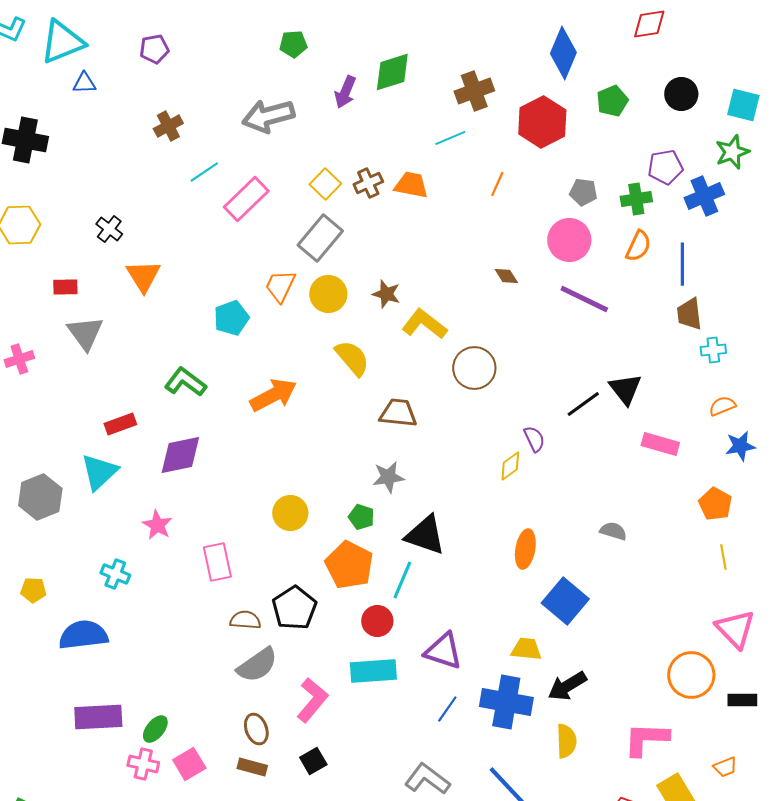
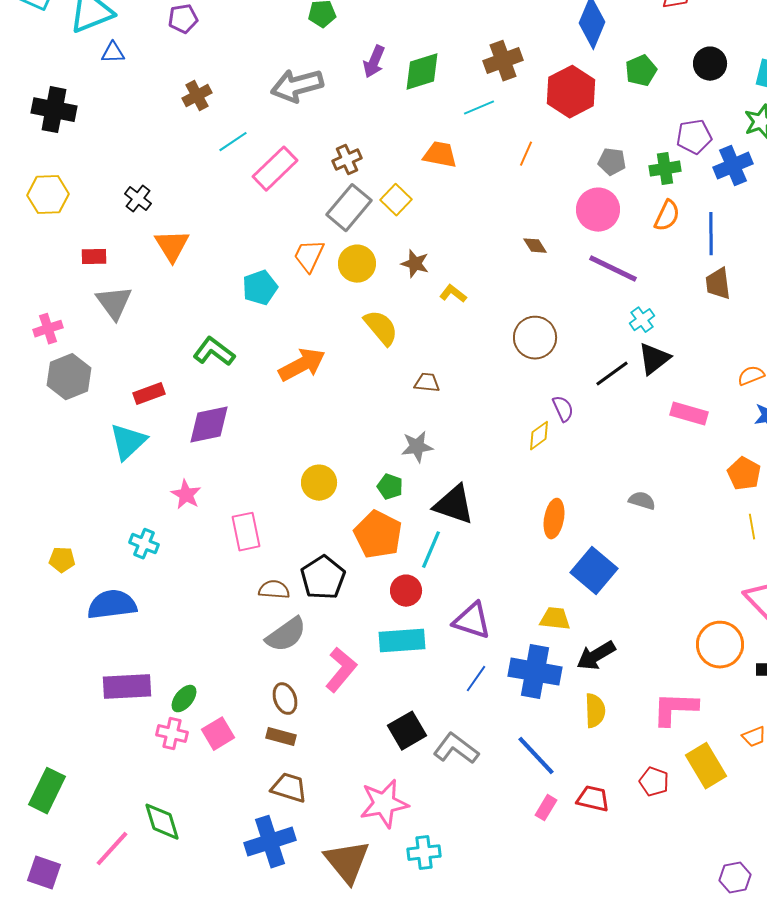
green diamond: (392, 72) -> (422, 72), moved
brown cross: (368, 183) -> (347, 160), moved
yellow square: (325, 184) -> (396, 200), moved
yellow L-shape: (424, 324) -> (453, 294), size x0.6
cyan cross: (713, 350) -> (642, 320), moved, turned -30
brown circle: (474, 368) -> (535, 338), moved
black triangle: (625, 389) -> (654, 359), turned 30
brown trapezoid: (398, 413) -> (427, 383), size x0.7
gray hexagon: (40, 497) -> (69, 377), moved
black square: (313, 761) -> (407, 731), moved, size x1.4

